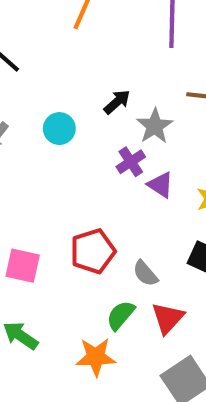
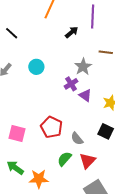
black arrow: (117, 102) -> (72, 32), moved
red pentagon: (93, 251) -> (52, 127), turned -30
orange star: (96, 357) -> (39, 179), moved

